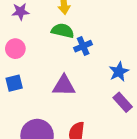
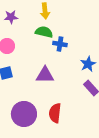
blue cross: (83, 46) -> (60, 44), turned 32

